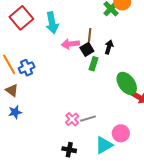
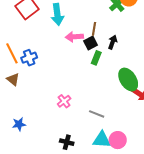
blue star: (15, 112) -> (19, 124), moved
pink cross: (72, 119) -> (64, 101), moved
gray line: (88, 119) -> (97, 114), moved, turned 35
pink circle: (121, 133) -> (118, 140), moved
cyan triangle: (104, 145) -> (102, 140), turned 30

